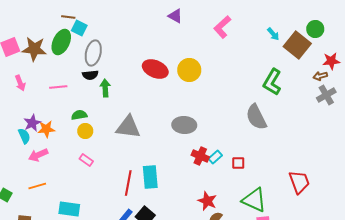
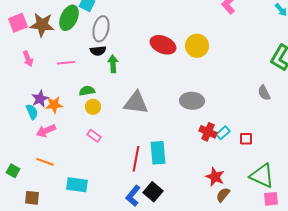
gray semicircle: (256, 117) -> (264, 93), size x0.6
orange line: (37, 186) -> (45, 162), turned 36

